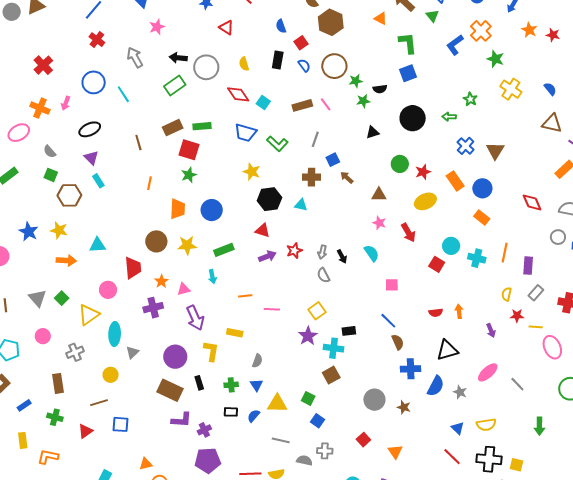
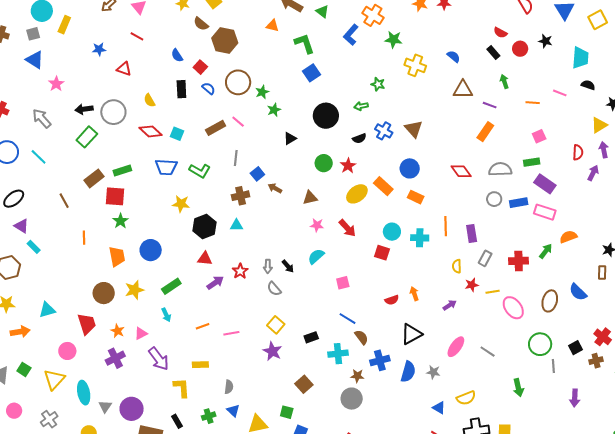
black semicircle: (380, 89) -> (359, 138), moved
orange rectangle: (455, 181) -> (383, 186), moved
cyan semicircle: (372, 253) -> (316, 256), turned -84
purple arrow: (491, 330) -> (450, 305), turned -88
cyan cross: (334, 348) -> (338, 354), moved
purple circle: (175, 357) -> (132, 409), moved
brown star: (404, 407) -> (357, 376), moved

